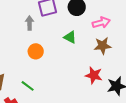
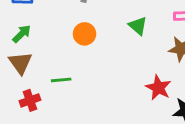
green line: (28, 86) -> (61, 80), turned -56

